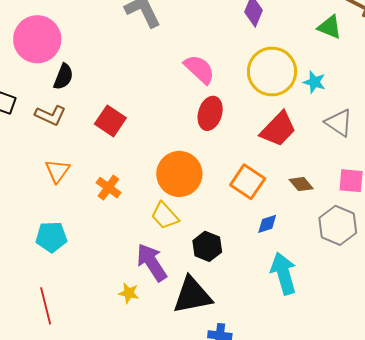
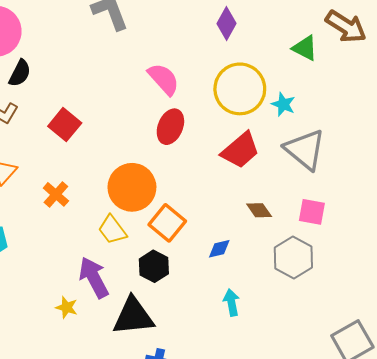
gray triangle: (339, 123) -> (305, 150), size x1.4
orange square: (248, 182) -> (167, 223), moved
cyan arrow: (284, 273) -> (231, 303), size x0.6

